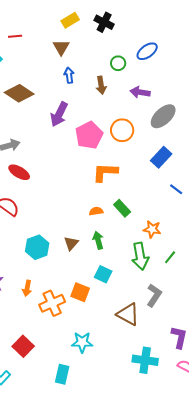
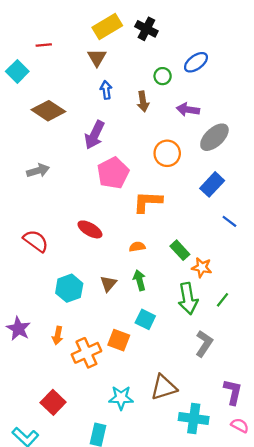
yellow rectangle: (70, 20) -> (107, 27), size x1.4
pink pentagon: (89, 135) -> (113, 173), moved
red ellipse: (19, 172) -> (90, 229), moved
green rectangle: (122, 208) -> (180, 250), moved
brown triangle: (128, 314) -> (164, 387), moved, turned -45

